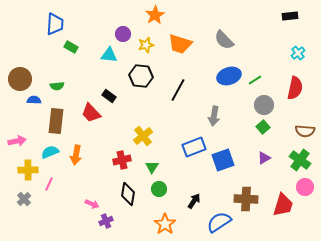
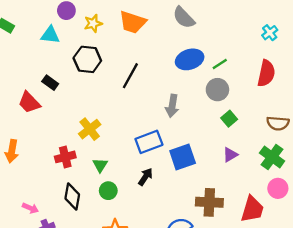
gray circle: (264, 105) -> (217, 90), moved
black arrow: (194, 201) -> (145, 177), moved

